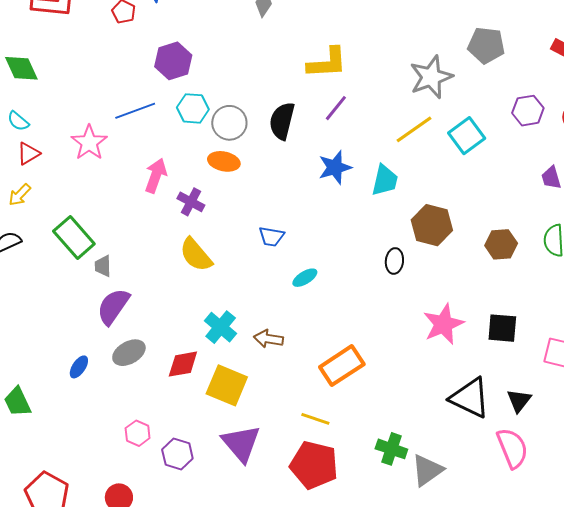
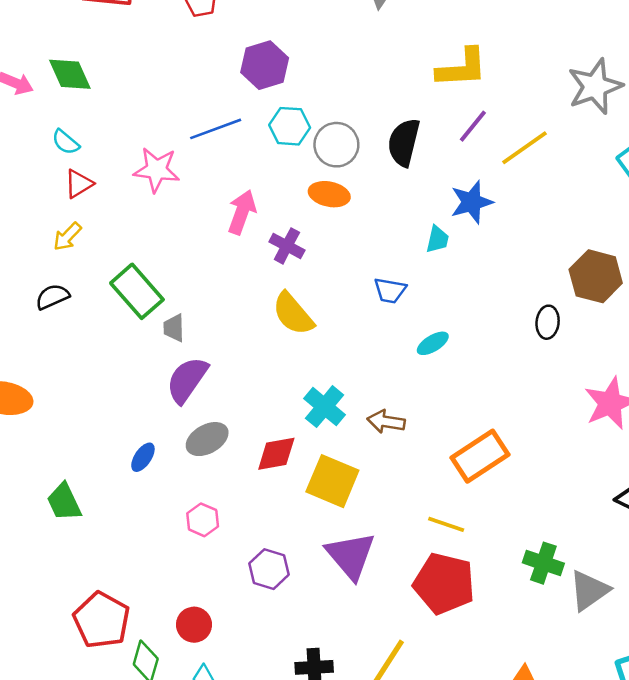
yellow line: (414, 129) -> (525, 148), moved
pink star: (89, 143) -> (157, 170), turned -30
cyan trapezoid: (385, 180) -> (437, 239), moved, size x0.7
pink hexagon: (138, 433) -> (203, 520), moved

